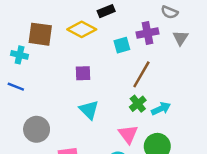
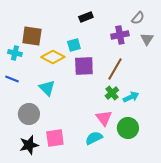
gray semicircle: (169, 12) -> (138, 18), turned -72
yellow diamond: (82, 29) -> (53, 57), moved
cyan square: (122, 45) -> (74, 45), moved
purple square: (83, 73) -> (84, 66), moved, size x1.5
cyan triangle: (89, 110) -> (47, 88), moved

